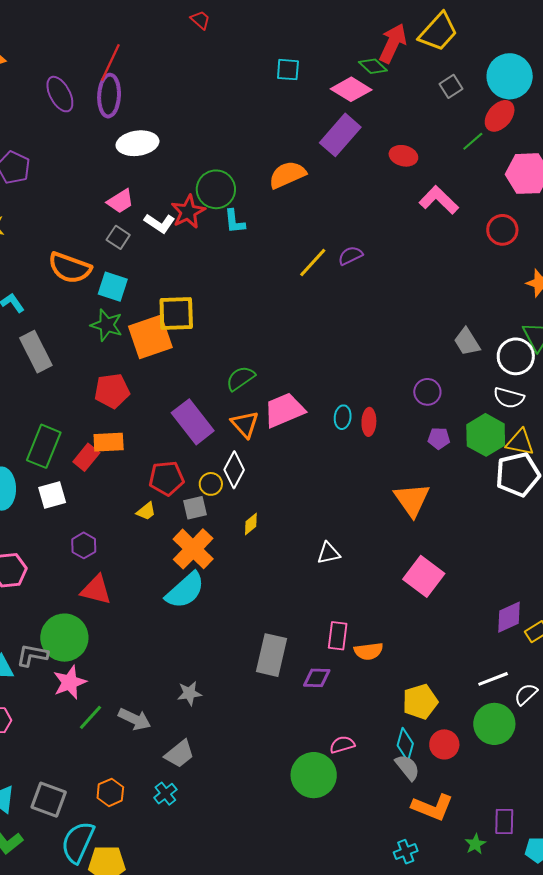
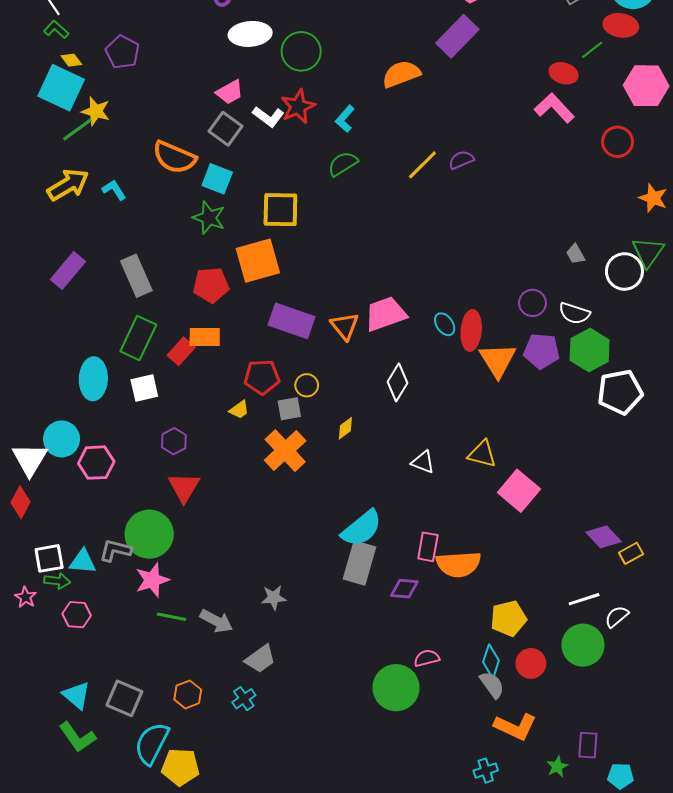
red ellipse: (500, 116) -> (621, 25), turned 56
red ellipse: (403, 156) -> (564, 73), moved
green circle: (216, 189) -> (301, 51), moved
cyan L-shape: (235, 221) -> (345, 119), turned 44
gray square: (118, 237) -> (225, 129), size x1.4
orange square: (150, 337) -> (258, 261), moved
gray trapezoid: (467, 342) -> (575, 254), size x0.7
gray rectangle: (36, 352) -> (136, 276), moved
green semicircle: (241, 378) -> (343, 164), moved
white semicircle: (509, 398) -> (574, 313), moved
cyan ellipse: (343, 417) -> (445, 324), turned -45
purple rectangle: (193, 422) -> (291, 321), turned -36
red ellipse: (369, 422) -> (471, 330), size x1.4
purple pentagon: (439, 438) -> (542, 351), size x1.6
yellow triangle: (520, 442) -> (482, 454), moved
white diamond: (234, 470) -> (398, 382), moved
orange triangle: (412, 500) -> (498, 360), moved
white triangle: (328, 553) -> (423, 462), turned 30
red triangle: (96, 590) -> (184, 487), turned 44
cyan semicircle: (185, 590) -> (362, 528), moved
purple diamond: (509, 617) -> (604, 537), turned 68
orange semicircle: (368, 651) -> (459, 564), size x1.5
green line: (90, 717) -> (171, 617), turned 56

